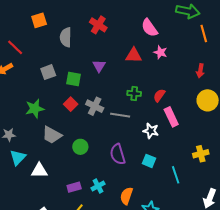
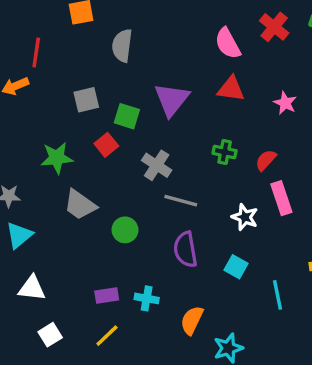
red cross: (98, 25) -> (274, 27), moved
pink semicircle: (149, 28) -> (228, 43), moved
red line: (15, 47) -> (36, 52), turned 48
pink star: (160, 52) -> (285, 103), moved
purple triangle: (99, 66) -> (172, 99), size x1.6
red square: (71, 104) -> (106, 145), moved
gray line: (120, 115) -> (181, 201), moved
white triangle: (39, 171) -> (32, 288), moved
cyan cross: (98, 186) -> (147, 298), turned 32

